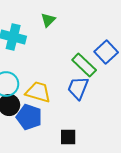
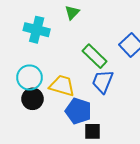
green rectangle: (84, 65) -> (95, 56), moved
blue pentagon: (29, 117) -> (78, 111), moved

